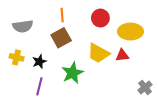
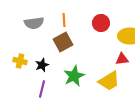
gray semicircle: (23, 26) -> (34, 23), moved
yellow trapezoid: (98, 53) -> (109, 81), moved, turned -60

